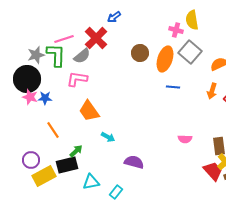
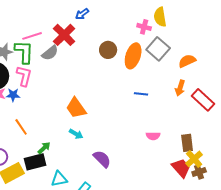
pink L-shape: (77, 79) -> (24, 76), moved, turned 95
blue line: (173, 87) -> (141, 94), moved
orange trapezoid: (89, 111) -> (76, 108), moved
purple semicircle: (134, 162) -> (102, 159), turned 30

